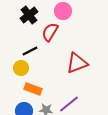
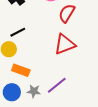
red semicircle: (50, 32) -> (67, 13), moved

